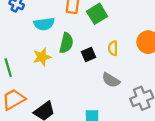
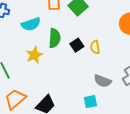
yellow semicircle: (113, 48) -> (95, 47), moved
gray semicircle: (111, 80) -> (103, 81), moved

